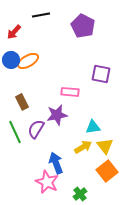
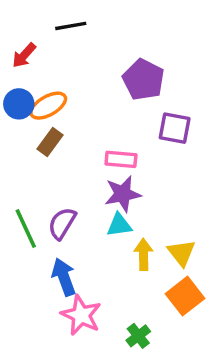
purple pentagon: (83, 26) -> (143, 80), moved
brown rectangle: (22, 102) -> (50, 142), moved, turned 63
purple star: (57, 115) -> (123, 194), moved
cyan triangle: (93, 127) -> (119, 225), moved
yellow arrow: (83, 147) -> (143, 255), turned -60
blue arrow: (56, 163) -> (64, 277), moved

